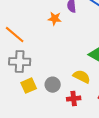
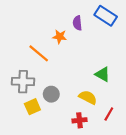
orange line: (15, 35) -> (39, 53), moved
gray circle: (53, 85) -> (51, 94), moved

